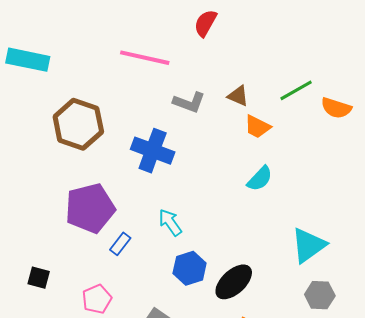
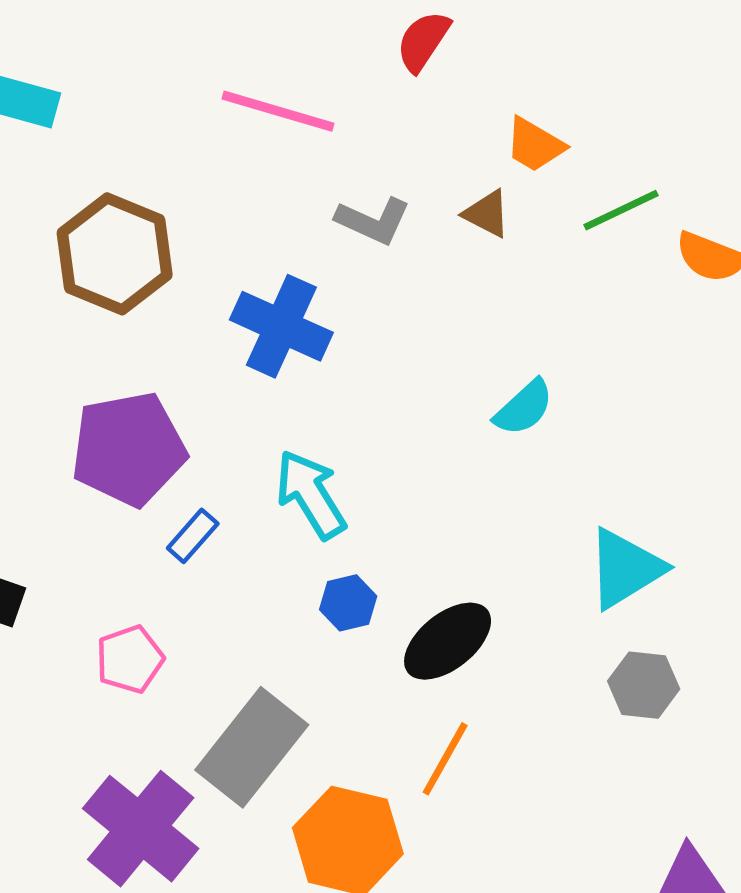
orange trapezoid: (257, 127) -> (535, 145), moved
cyan arrow: (170, 222) -> (311, 494), size x1.4
blue hexagon: (190, 268) -> (348, 603), size x0.7

